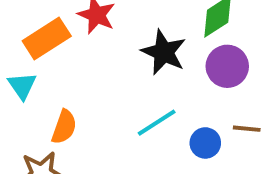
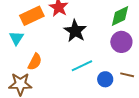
black star: (164, 52) -> (75, 31), moved

